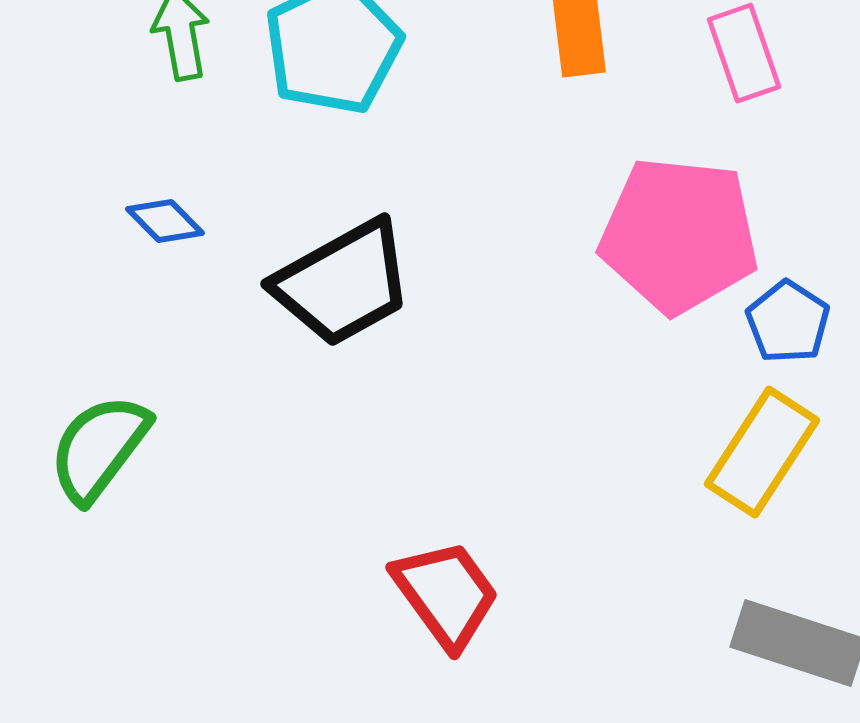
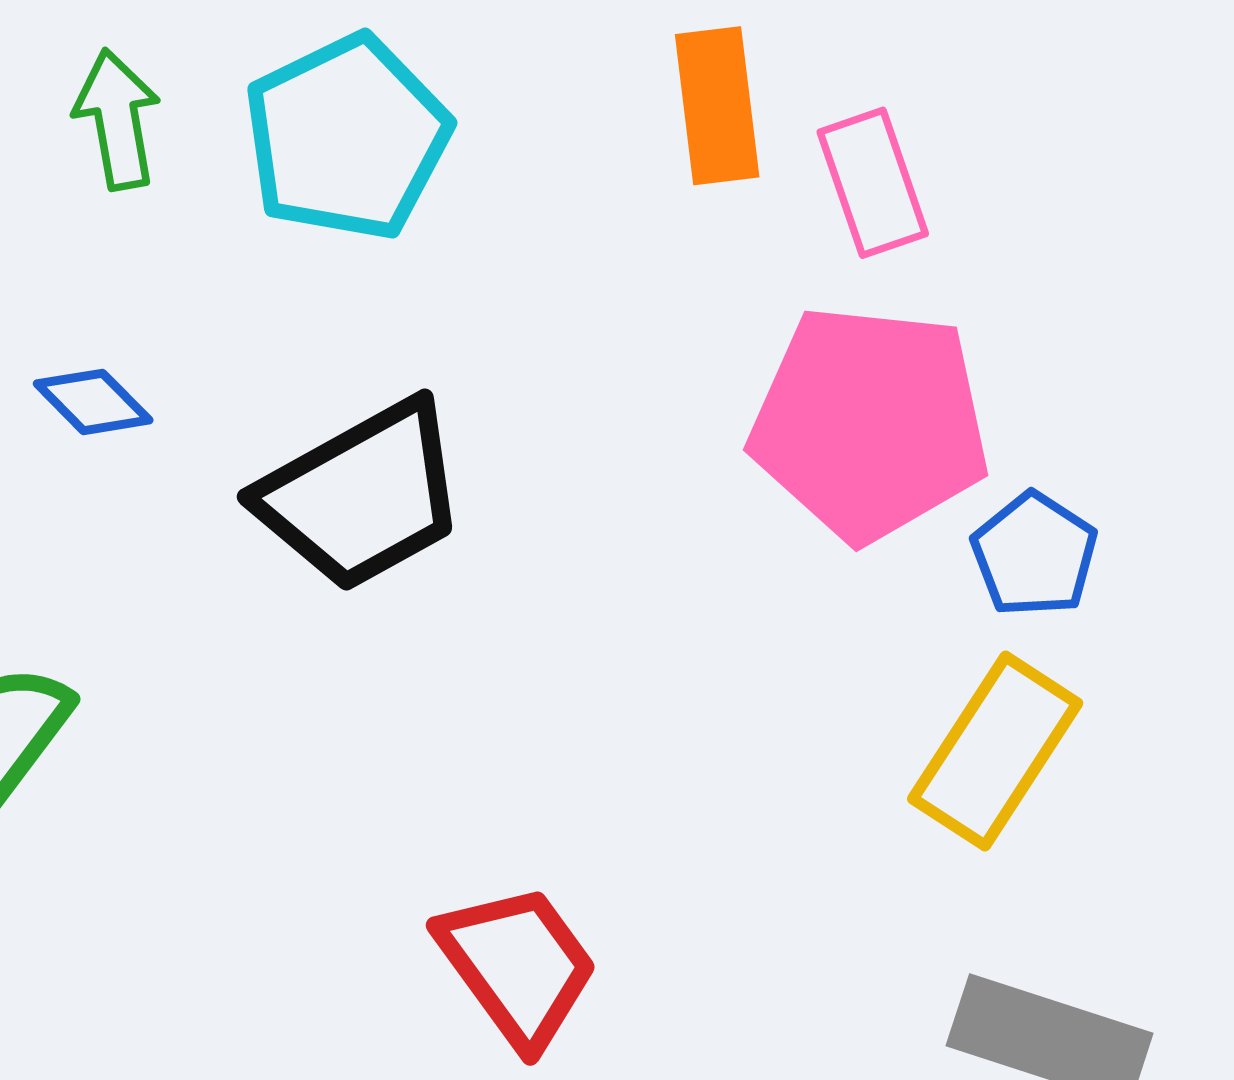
pink rectangle: (744, 53) -> (873, 183), moved

